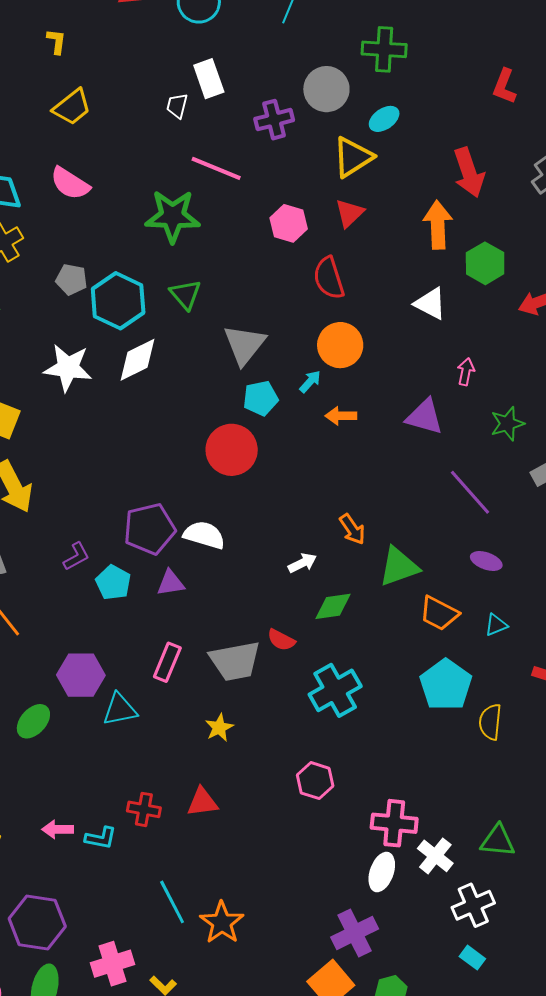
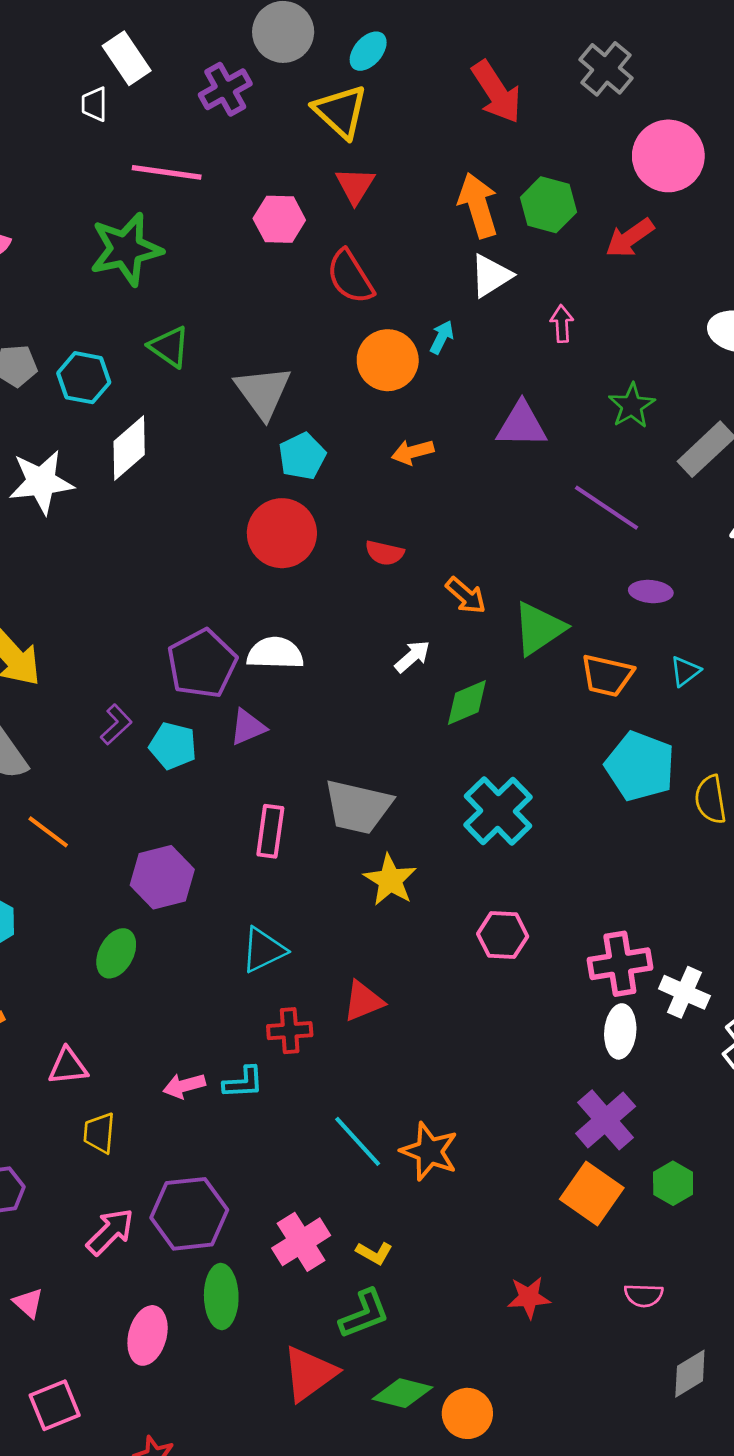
yellow triangle: (353, 157) -> (340, 111), turned -30
orange arrow: (438, 225) -> (478, 205), moved
cyan hexagon: (118, 301) -> (84, 378), size x0.7
white triangle: (430, 304) -> (491, 276), turned -45
pink arrow: (466, 372) -> (562, 324), moved
cyan arrow: (310, 381) -> (442, 337), moved
red semicircle: (281, 640) -> (385, 553), moved
gray trapezoid: (235, 661) -> (358, 807), turned 38
cyan triangle: (120, 709) -> (263, 950), moved
yellow star: (219, 728) -> (390, 880), moved, size x1.4

